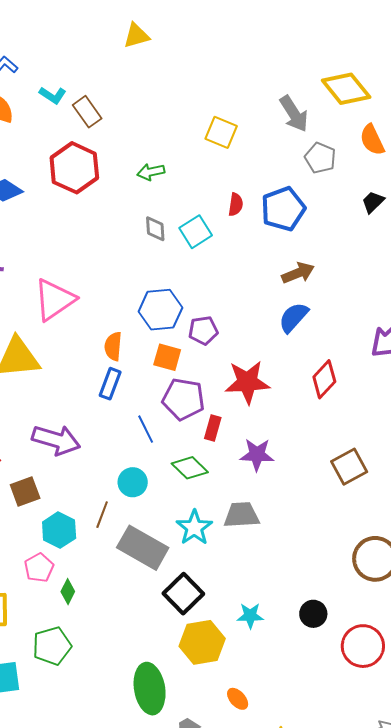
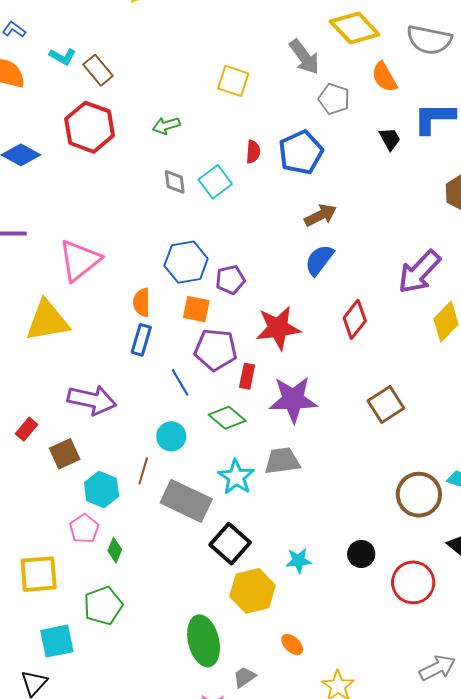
black trapezoid: (373, 202) -> (390, 139), turned 110
purple star: (257, 455) -> (293, 400), size x1.4

